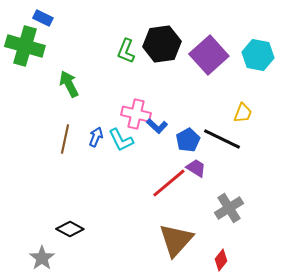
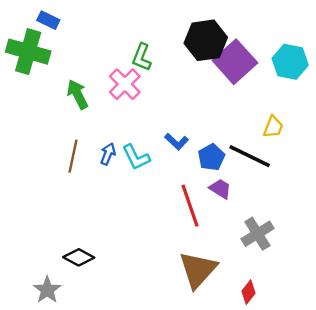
black hexagon: (162, 44) -> (206, 40), moved
pink cross: (136, 114) -> (125, 84), moved, turned 32
red line: (169, 183) -> (190, 206), turned -69

